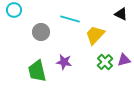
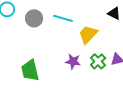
gray circle: (41, 32) -> (34, 18), moved
purple star: (64, 62) -> (73, 61), moved

